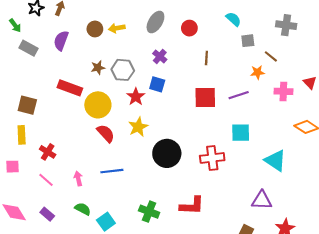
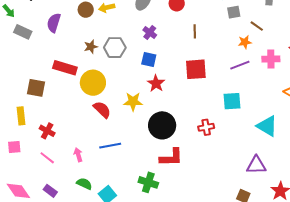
purple line: (239, 95) -> (240, 65), moved
red star: (136, 97) -> (156, 83), moved
brown square: (27, 105) -> (36, 88), moved
yellow star: (138, 127) -> (133, 102), turned 30
red cross: (212, 158) -> (206, 127), size x0.7
red L-shape: (192, 206) -> (171, 157), moved

